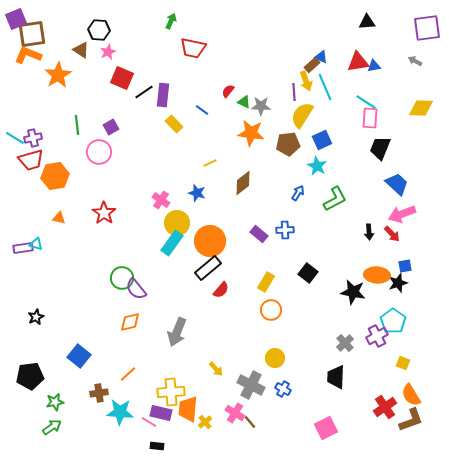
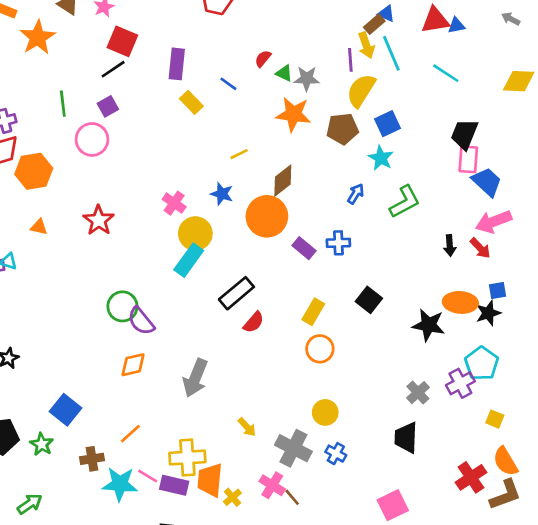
black line: (144, 92) -> (113, 69), moved
pink rectangle: (370, 118) -> (468, 159), moved
orange circle: (210, 241) -> (267, 216), moved
green star: (55, 402) -> (42, 444), moved, turned -30
pink line: (149, 422) -> (148, 476), moved

